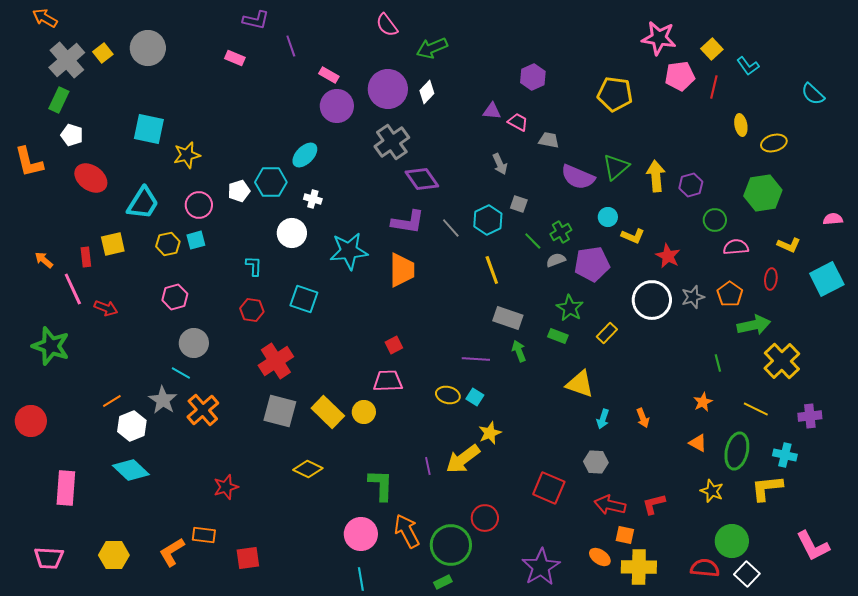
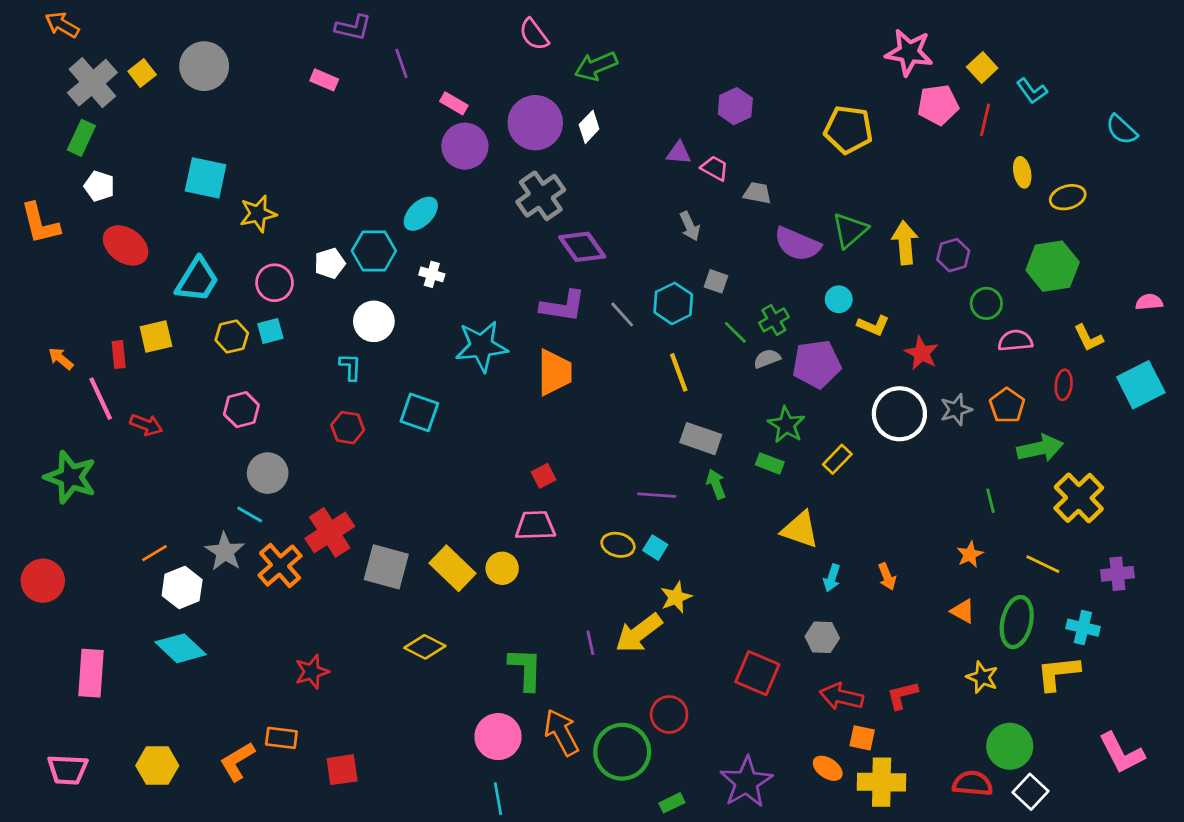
white circle: (292, 233) -> (374, 321), moved
yellow L-shape: (789, 245) -> (1088, 338), turned 40
red cross: (276, 361) -> (330, 532), moved
green rectangle: (443, 582) -> (672, 803), moved

